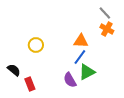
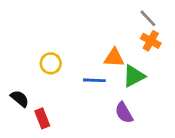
blue line: (80, 57) -> (94, 80), moved, turned 56
green triangle: (87, 72) -> (134, 76), moved
purple semicircle: (70, 80) -> (124, 113), moved

